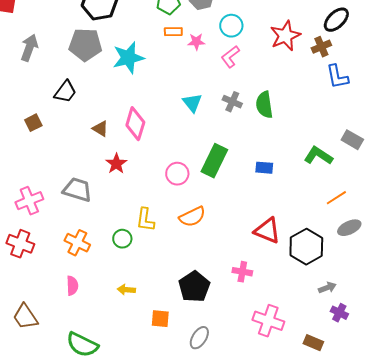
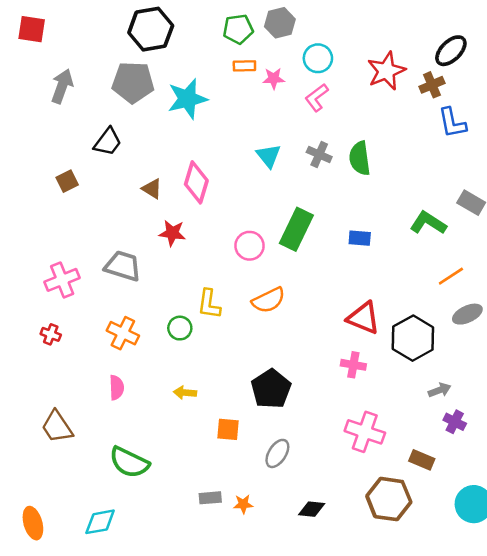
red star: (116, 164) -> (172, 233), turned -30
red cross: (20, 244) -> (51, 334), size x0.6
pink cross: (242, 272) -> (353, 365), moved

